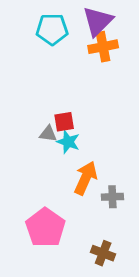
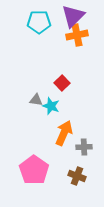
red square: (64, 122) -> (62, 83), moved, turned -35
brown cross: (103, 253) -> (77, 176), moved

